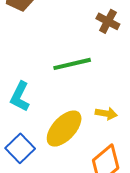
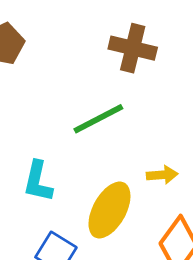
brown cross: (108, 21) -> (133, 48), size x1.4

